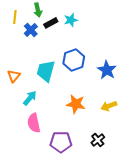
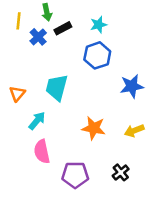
cyan star: (71, 20) -> (99, 25), moved
blue hexagon: (74, 60) -> (97, 55), moved
blue star: (107, 70) -> (132, 86), turned 30

